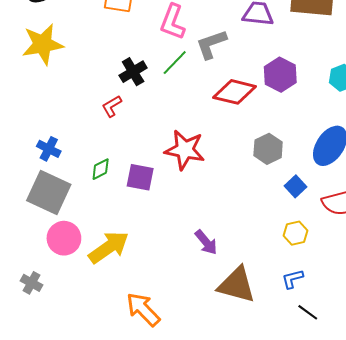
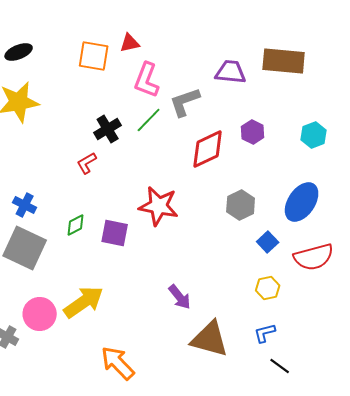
purple hexagon: (280, 75) -> (253, 132), size x0.7
red diamond: (235, 92) -> (208, 149), turned -39
pink circle: (64, 238) -> (40, 314), moved

